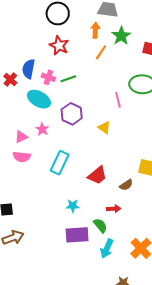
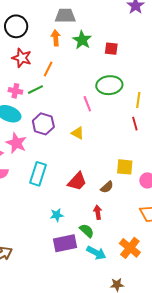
orange line: (101, 52) -> (48, 69), moved
pink star: (42, 129) -> (16, 143), size x1.5
red arrow: (114, 209) -> (98, 212), turned -88
cyan arrow: (107, 249) -> (96, 253), turned -78

